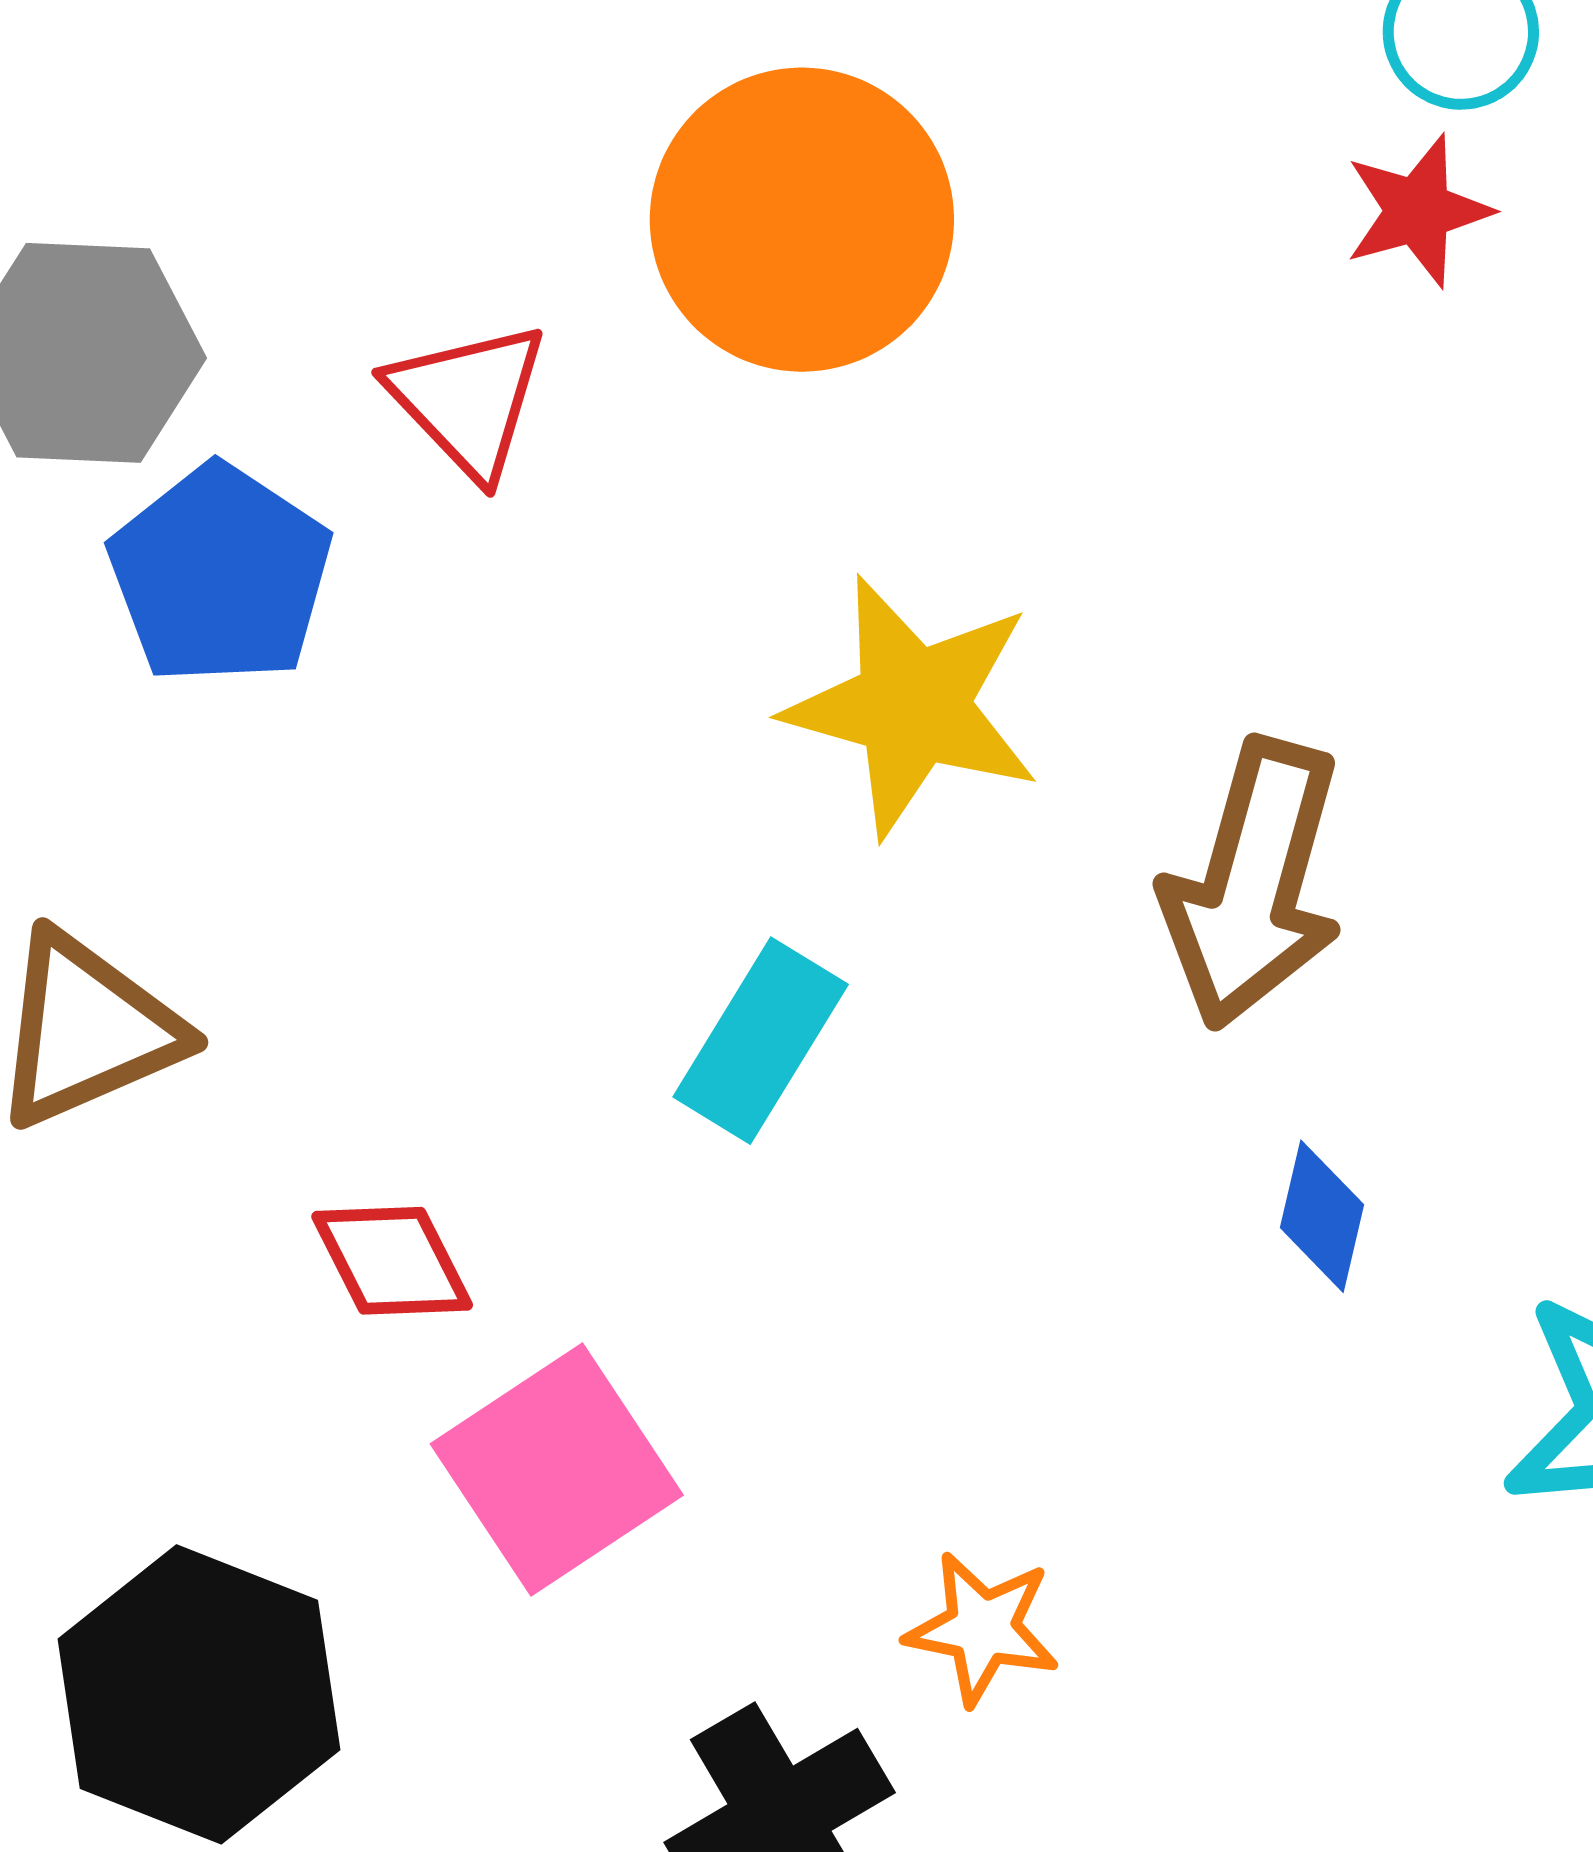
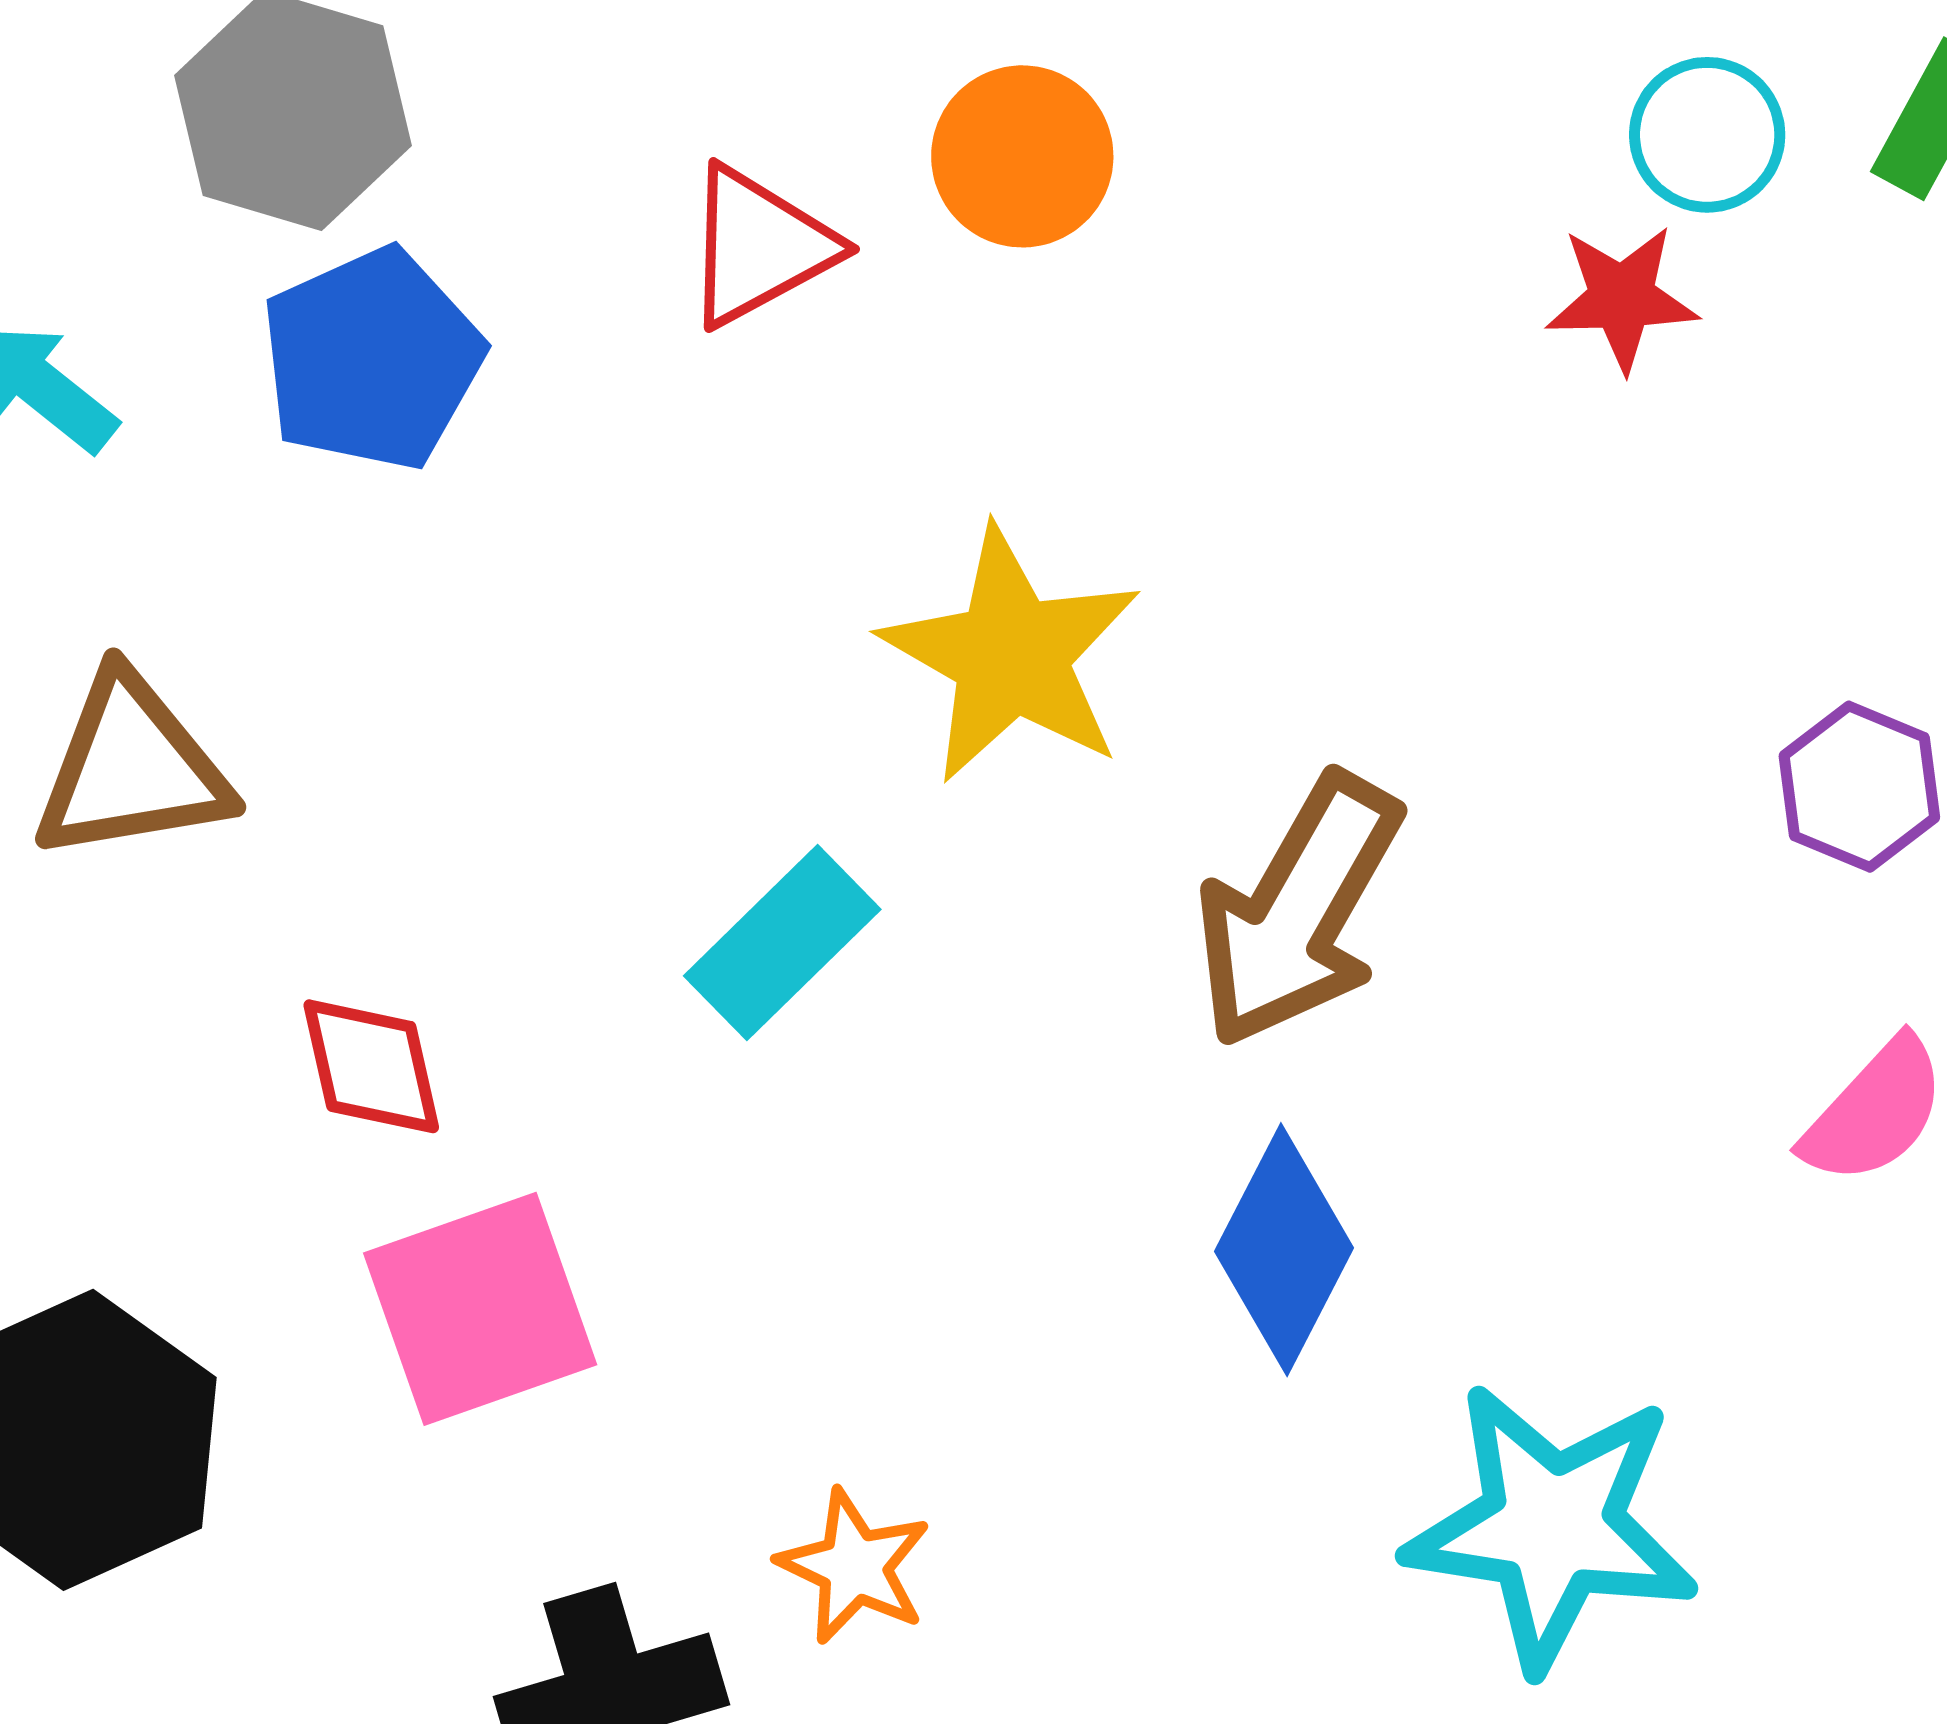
orange circle: (802, 220) -> (1022, 156), size x0.6
red triangle: (468, 400) -> (759, 246), moved, turned 31
blue diamond: (1322, 1216) -> (1284, 1250), size x1.6

